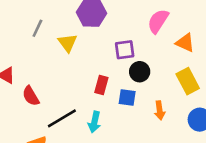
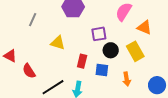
yellow triangle: (68, 43) -> (58, 43), moved, turned -35
yellow rectangle: (188, 81) -> (135, 51), moved

